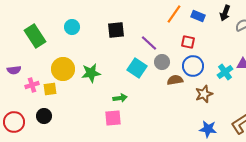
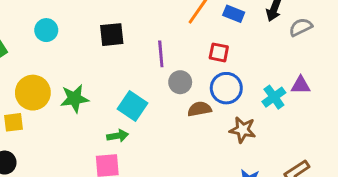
purple line: (149, 43) -> (161, 54), turned 42
cyan square: (137, 68) -> (133, 106), moved
brown star: (204, 94) -> (243, 130), turned 30

